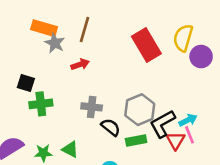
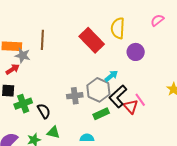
purple circle: (201, 57) -> (136, 52), moved
red arrow: (80, 64) -> (13, 69), moved
gray cross: (92, 107) -> (75, 96), moved
cyan arrow: (188, 120) -> (111, 76), moved
black semicircle: (111, 127) -> (44, 111), moved, turned 35

